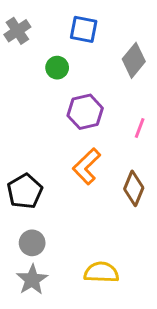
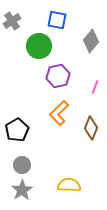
green circle: (57, 68) -> (39, 46), size x1.6

